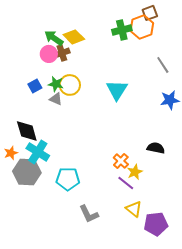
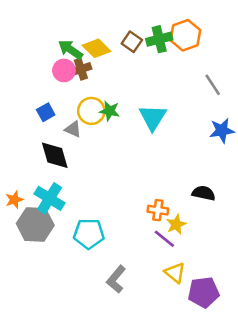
brown square: (150, 13) -> (132, 42), moved, turned -35
green star: (56, 84) -> (110, 111), moved
black diamond: (27, 131) -> (55, 155), moved
orange cross: (121, 161) -> (158, 210), turned -35
gray L-shape: (89, 214) -> (116, 279), turned 65

